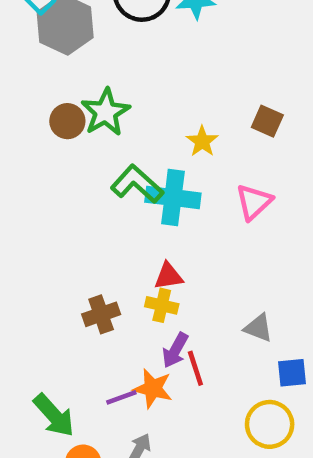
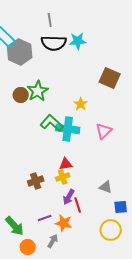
brown square: (267, 121) -> (110, 78), moved, size x1.5
yellow cross: (162, 305) -> (63, 177), turned -32
orange star: (153, 388) -> (64, 223), moved

